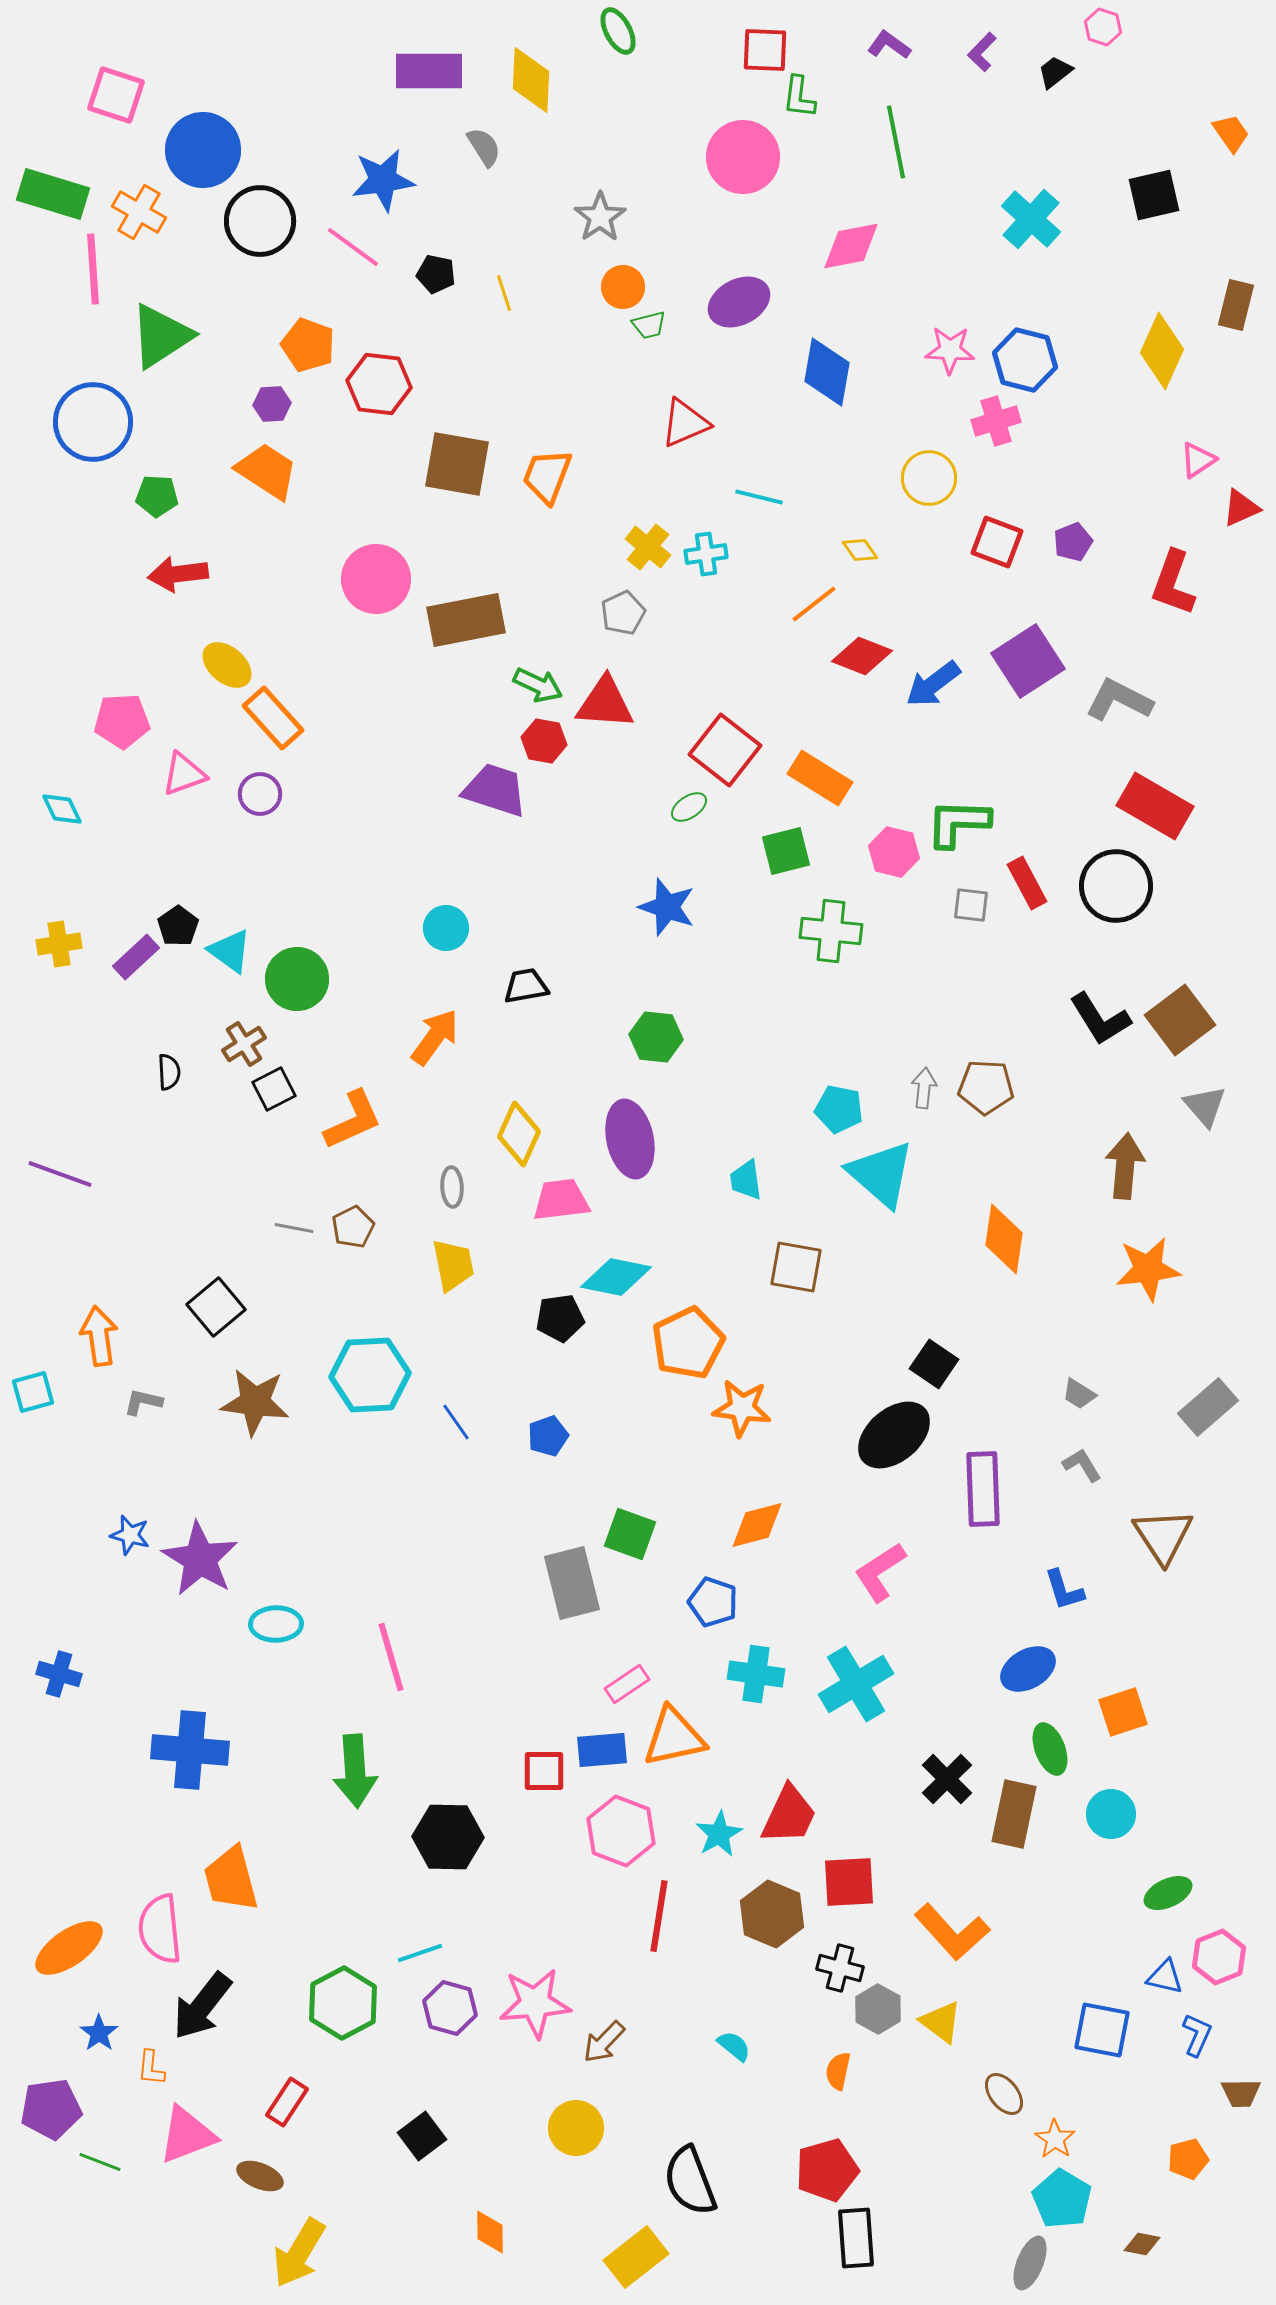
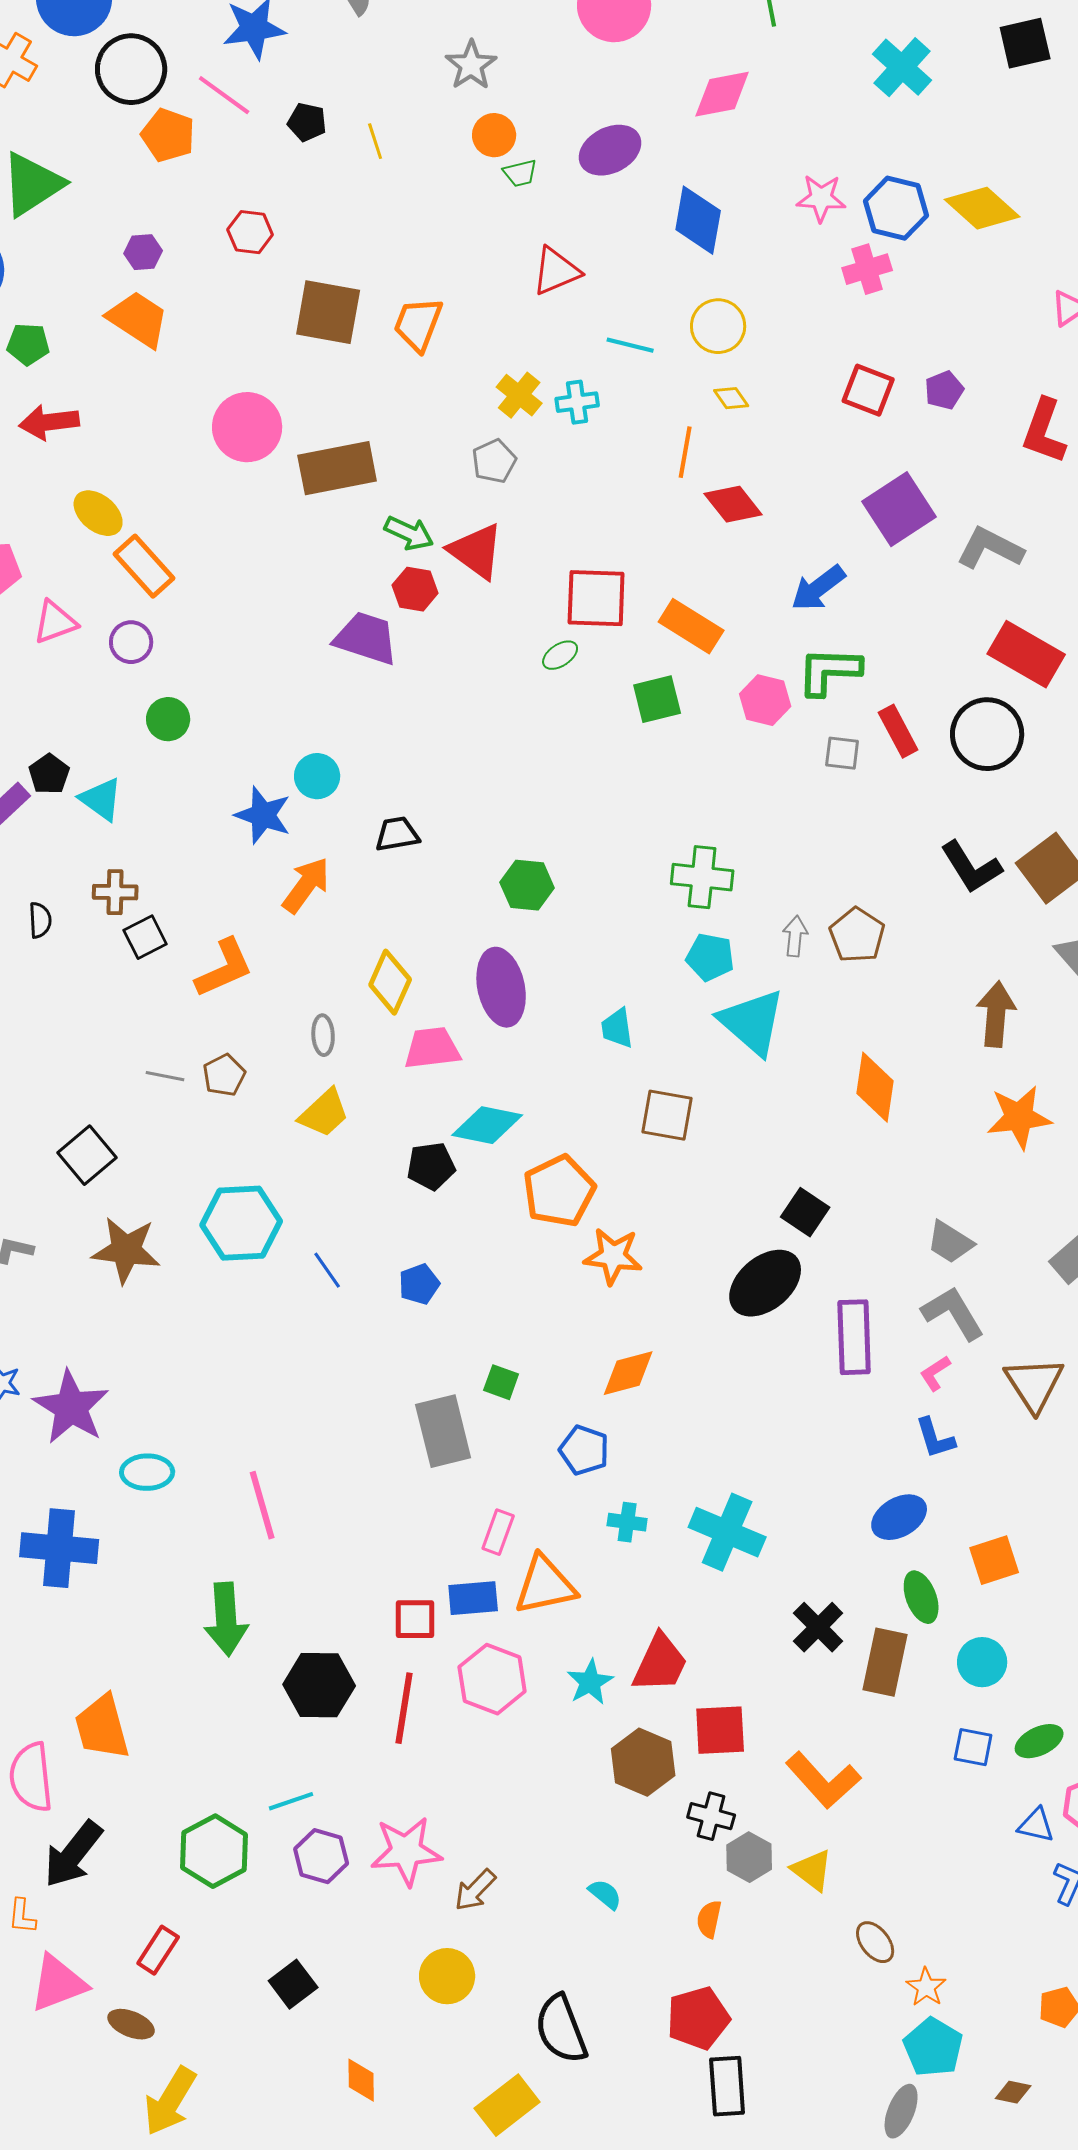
orange pentagon: (308, 345) -> (168, 135), moved
yellow diamond: (1162, 351) -> (982, 208), moved, turned -72
red hexagon: (379, 384) -> (250, 232), size x0.7
yellow circle: (929, 478) -> (718, 326), moved
orange line: (814, 604) -> (685, 452), turned -42
red diamond: (862, 656) -> (733, 504), turned 30
blue arrow: (933, 684) -> (818, 588), moved
red triangle: (605, 703) -> (476, 551), turned 32
red square: (725, 750) -> (596, 598), turned -36
blue star: (667, 907) -> (263, 815), moved
green cross: (831, 931) -> (702, 877), moved
green circle: (297, 979) -> (168, 719), moved, size x0.7
brown cross: (244, 1044) -> (115, 892), turned 33
brown pentagon: (986, 1087) -> (857, 935), turned 30
yellow trapezoid: (453, 1265) -> (324, 1113), turned 58
gray trapezoid: (1079, 1394) -> (950, 1242), size x1.4
gray L-shape: (1082, 1465) -> (953, 1313), size x1.6
green square: (630, 1534) -> (501, 1382), size x0.7
pink L-shape: (880, 1572) -> (935, 1373), moved, size x0.6
cyan cross: (756, 1674) -> (627, 1522), size x0.7
pink rectangle: (627, 1684) -> (498, 1532), turned -36
cyan cross: (856, 1684) -> (727, 1532), turned -36
blue cross: (190, 1750) -> (59, 1548), moved
red line: (659, 1916) -> (404, 1708), moved
blue square: (1102, 2030) -> (973, 1747), moved, size x0.7

